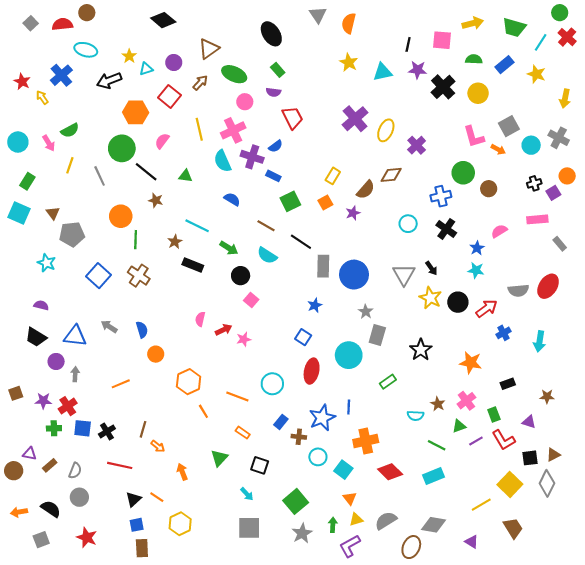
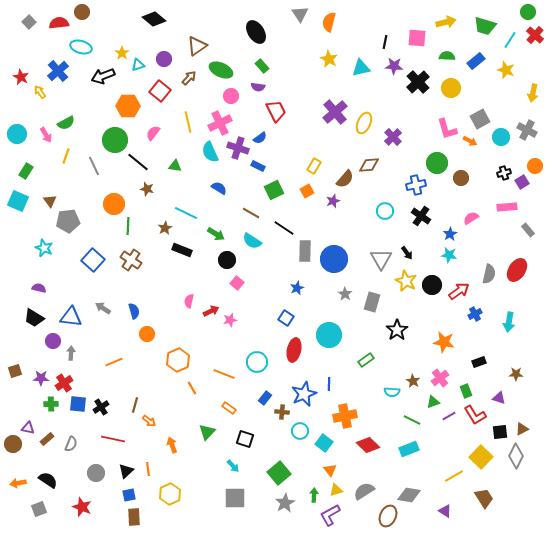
gray semicircle: (518, 290) -> (489, 274), turned -72
gray rectangle: (377, 335) -> (372, 302), moved
gray circle: (79, 497) -> (96, 473), moved
orange line: (157, 497) -> (148, 469), turned 48

